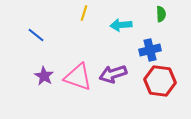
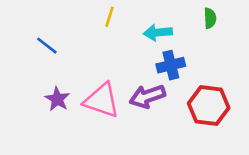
blue cross: (150, 50) -> (171, 65), moved

